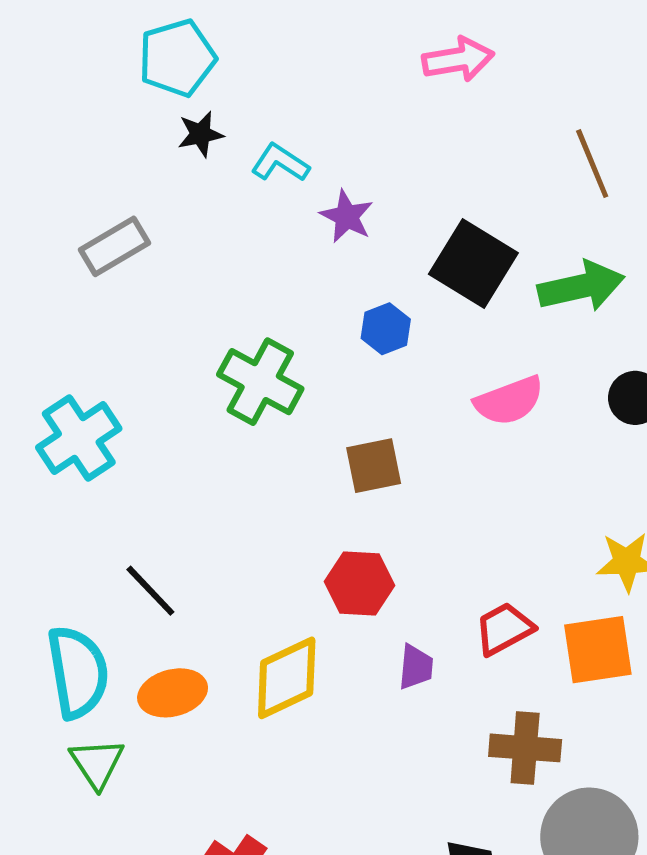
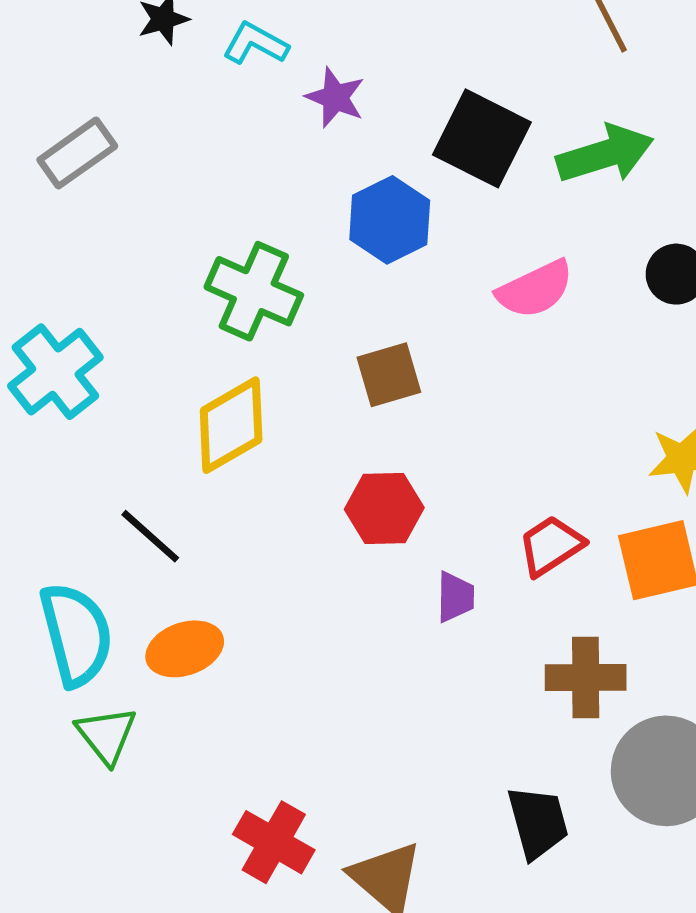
blue hexagon: (386, 329) -> (390, 220), size x1.5
yellow diamond: (287, 678) -> (231, 425), moved

